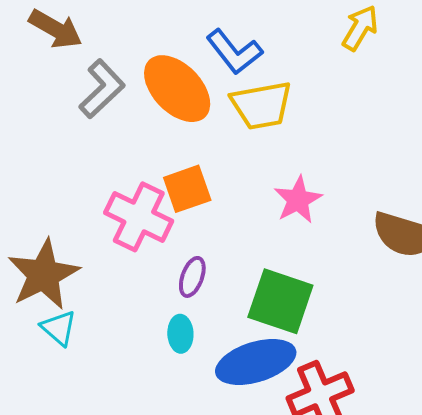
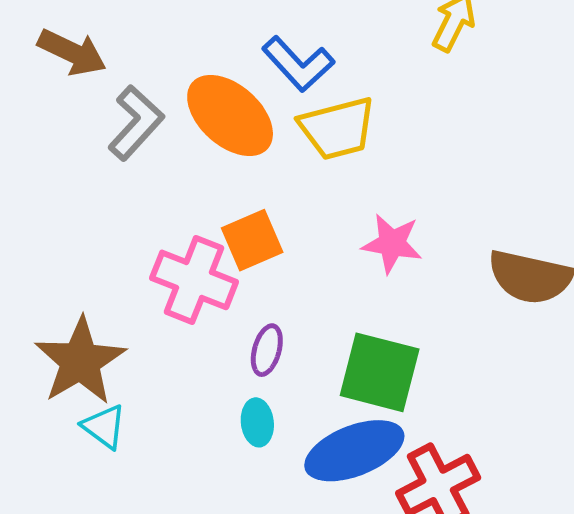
pink star: (298, 200) -> (392, 243), turned -30

